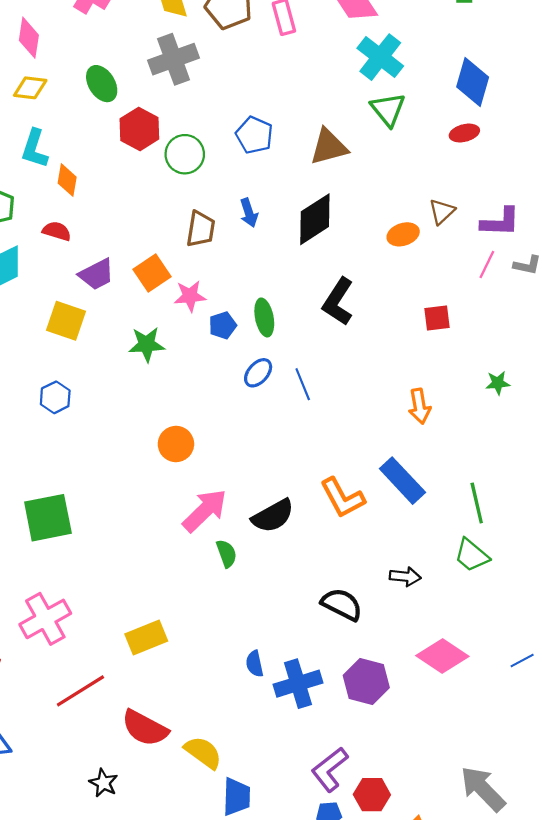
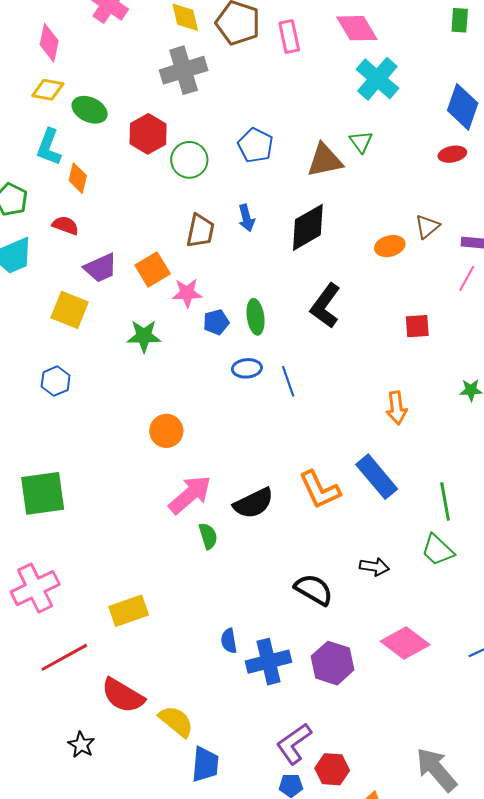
green ellipse: (102, 84) -> (90, 110), moved, turned -36
green triangle: (388, 109) -> (361, 142), moved, size x0.7
blue ellipse: (258, 373) -> (247, 368), turned 40

